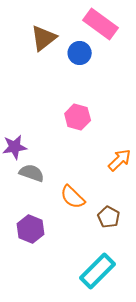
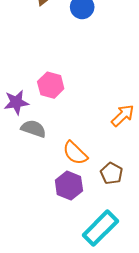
pink hexagon: (78, 117) -> (51, 85), moved
purple hexagon: (31, 229) -> (69, 186), moved

